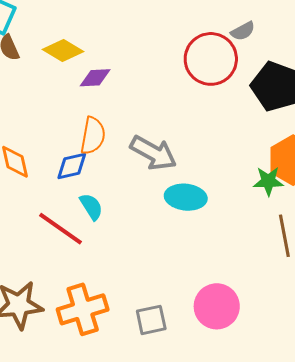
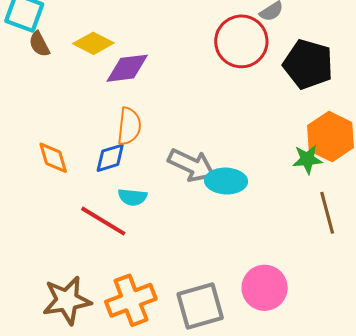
purple diamond: (95, 78) -> (127, 68), size x1.4
gray arrow: (153, 153) -> (191, 165), moved
cyan semicircle: (91, 207) -> (132, 197), turned 132
gray square: (151, 320) -> (200, 306), size x1.5

